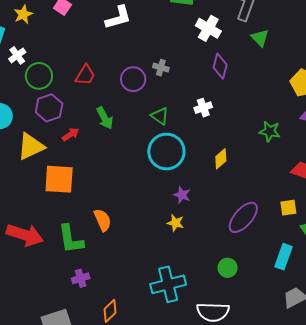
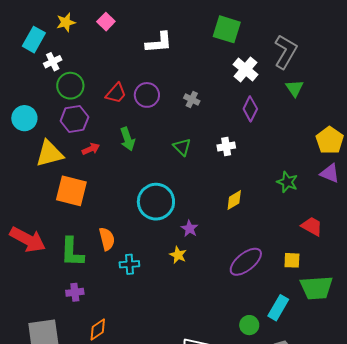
purple circle: (133, 79) -> (147, 95), moved
cyan circle: (166, 152) -> (156, 202), moved
green circle: (228, 268) -> (249, 325), moved
cyan cross: (168, 284) -> (129, 264), moved, size x0.6

